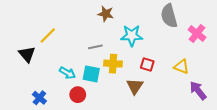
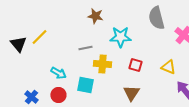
black triangle: (27, 54) -> (18, 44), moved
cyan square: (91, 74) -> (85, 85), moved
brown triangle: (135, 86) -> (131, 93), moved
red circle: (78, 95) -> (58, 95), moved

